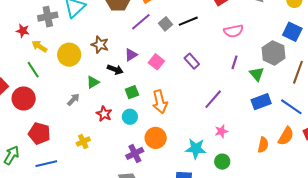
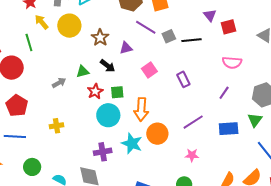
purple line: (141, 22) -> (146, 27), turned 55
yellow circle: (69, 55) -> (69, 26), moved
purple triangle: (131, 55) -> (126, 48), moved
green triangle: (257, 74) -> (255, 120), moved
blue rectangle: (261, 102) -> (229, 129), moved
red star: (104, 114) -> (95, 91), moved
cyan circle: (130, 117) -> (108, 115), size x1.5
orange circle: (156, 138) -> (157, 134), moved
cyan star: (196, 149) -> (132, 143), moved

